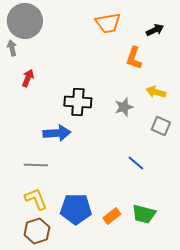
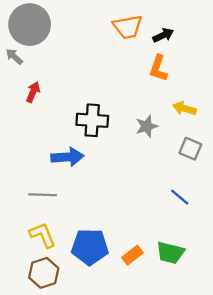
black arrow: (155, 30) -> (163, 35), moved
gray arrow: (12, 48) -> (14, 56), turned -35
blue line: (136, 163) -> (180, 197), moved

